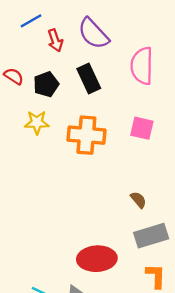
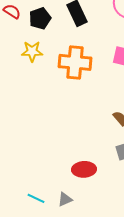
red ellipse: (97, 259) -> (84, 169), size x0.7

